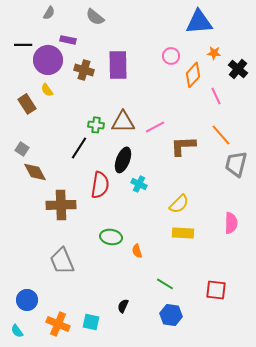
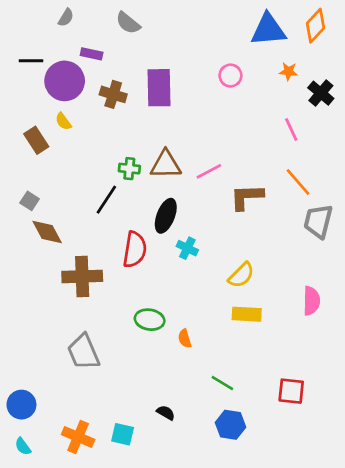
orange diamond: (193, 75) -> (315, 26), moved
blue circle: (27, 300) -> (21, 405), moved
black semicircle: (123, 306) -> (166, 413), turned 96

